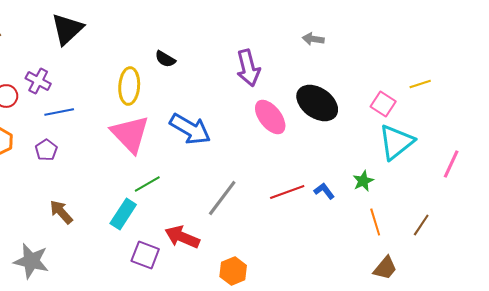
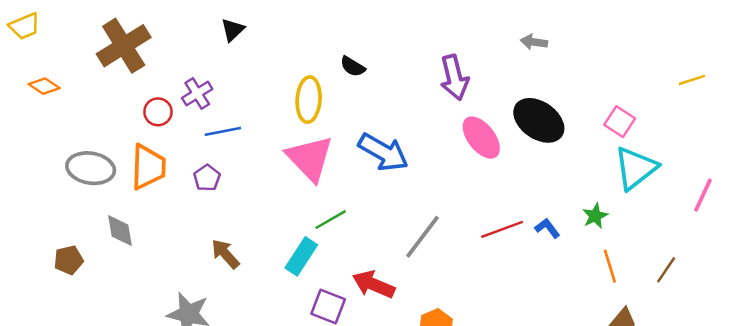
black triangle: (67, 29) -> (233, 30), size x0.6
purple cross: (38, 81) -> (197, 93), turned 30
yellow line: (420, 84) -> (692, 80), moved

